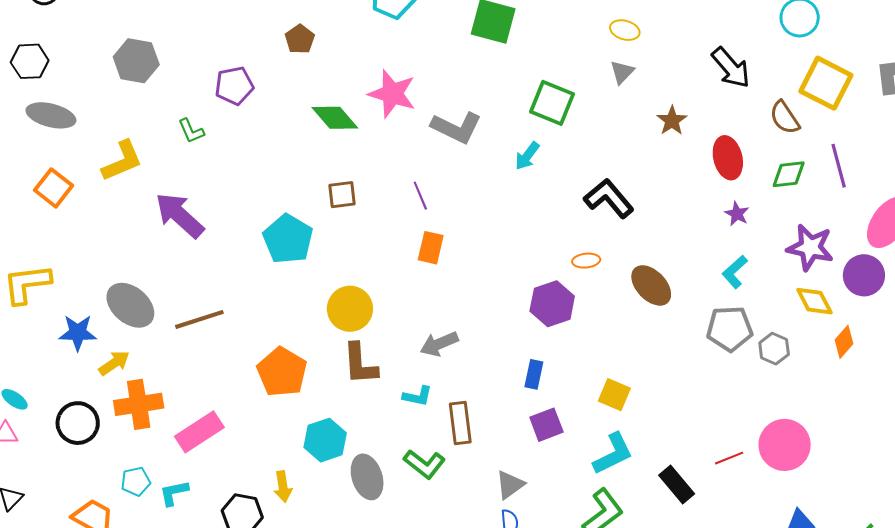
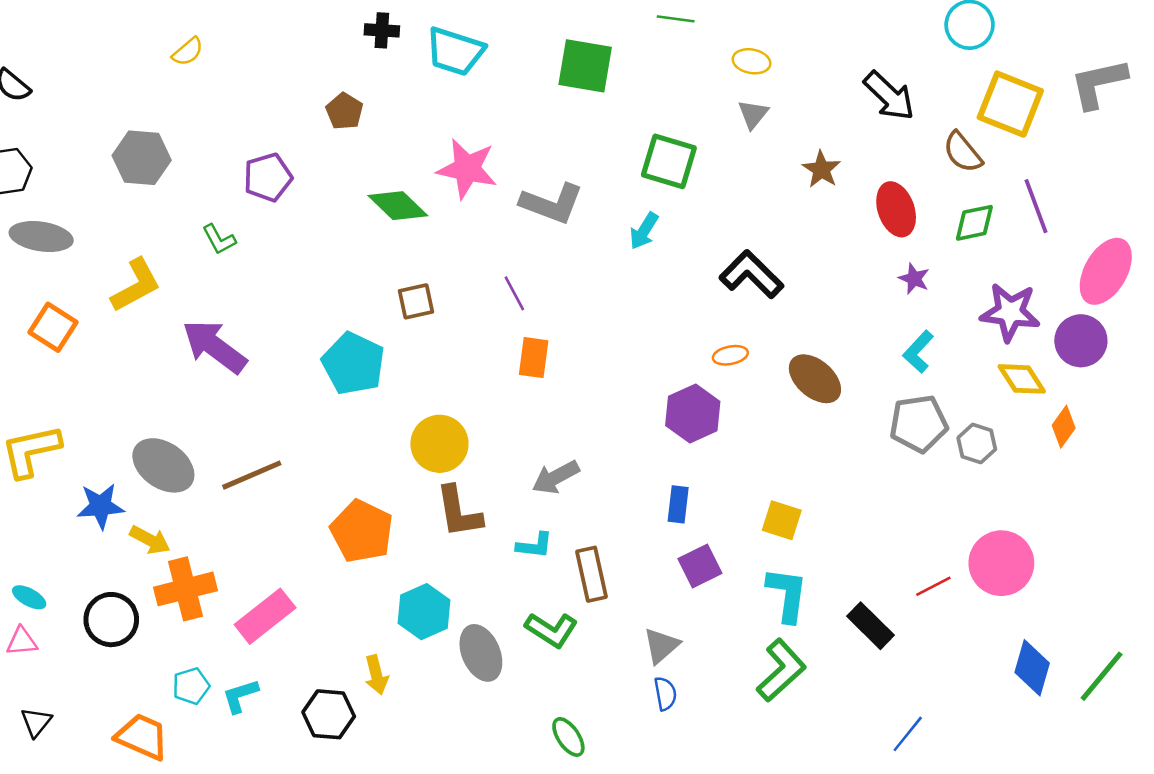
yellow arrow: (114, 363) -> (150, 540), turned 68
cyan L-shape: (613, 454) -> (787, 595), turned -51

